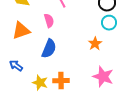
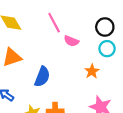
pink semicircle: (49, 21) -> (71, 41), moved, turned 128

